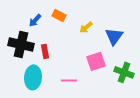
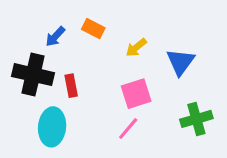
pink square: (96, 61) -> (136, 94), moved
green cross: (124, 72) -> (196, 119), turned -36
pink line: (69, 80) -> (128, 128), moved, turned -49

